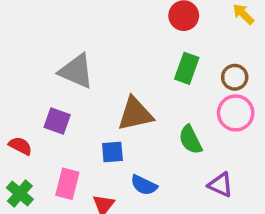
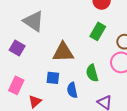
blue square: (112, 152) -> (53, 78), moved
blue semicircle: (144, 185) -> (72, 90), moved, turned 42

